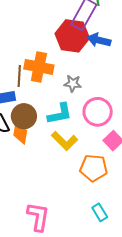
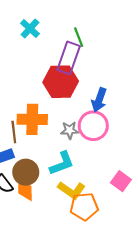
blue arrow: (99, 40) -> (99, 100), moved, turned -75
pink circle: (98, 112) -> (93, 126), moved
orange pentagon: (94, 168) -> (84, 206), moved

